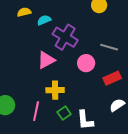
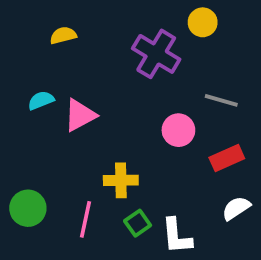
cyan semicircle: (44, 20) -> (41, 100), moved
purple cross: (65, 37) -> (156, 54), moved
pink triangle: (46, 60) -> (80, 115), moved

